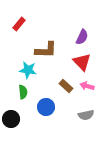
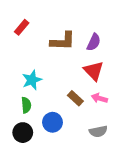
brown L-shape: (46, 50) -> (63, 41), moved
cyan star: (28, 70) -> (32, 80), turned -30
black circle: (11, 119) -> (23, 133), moved

